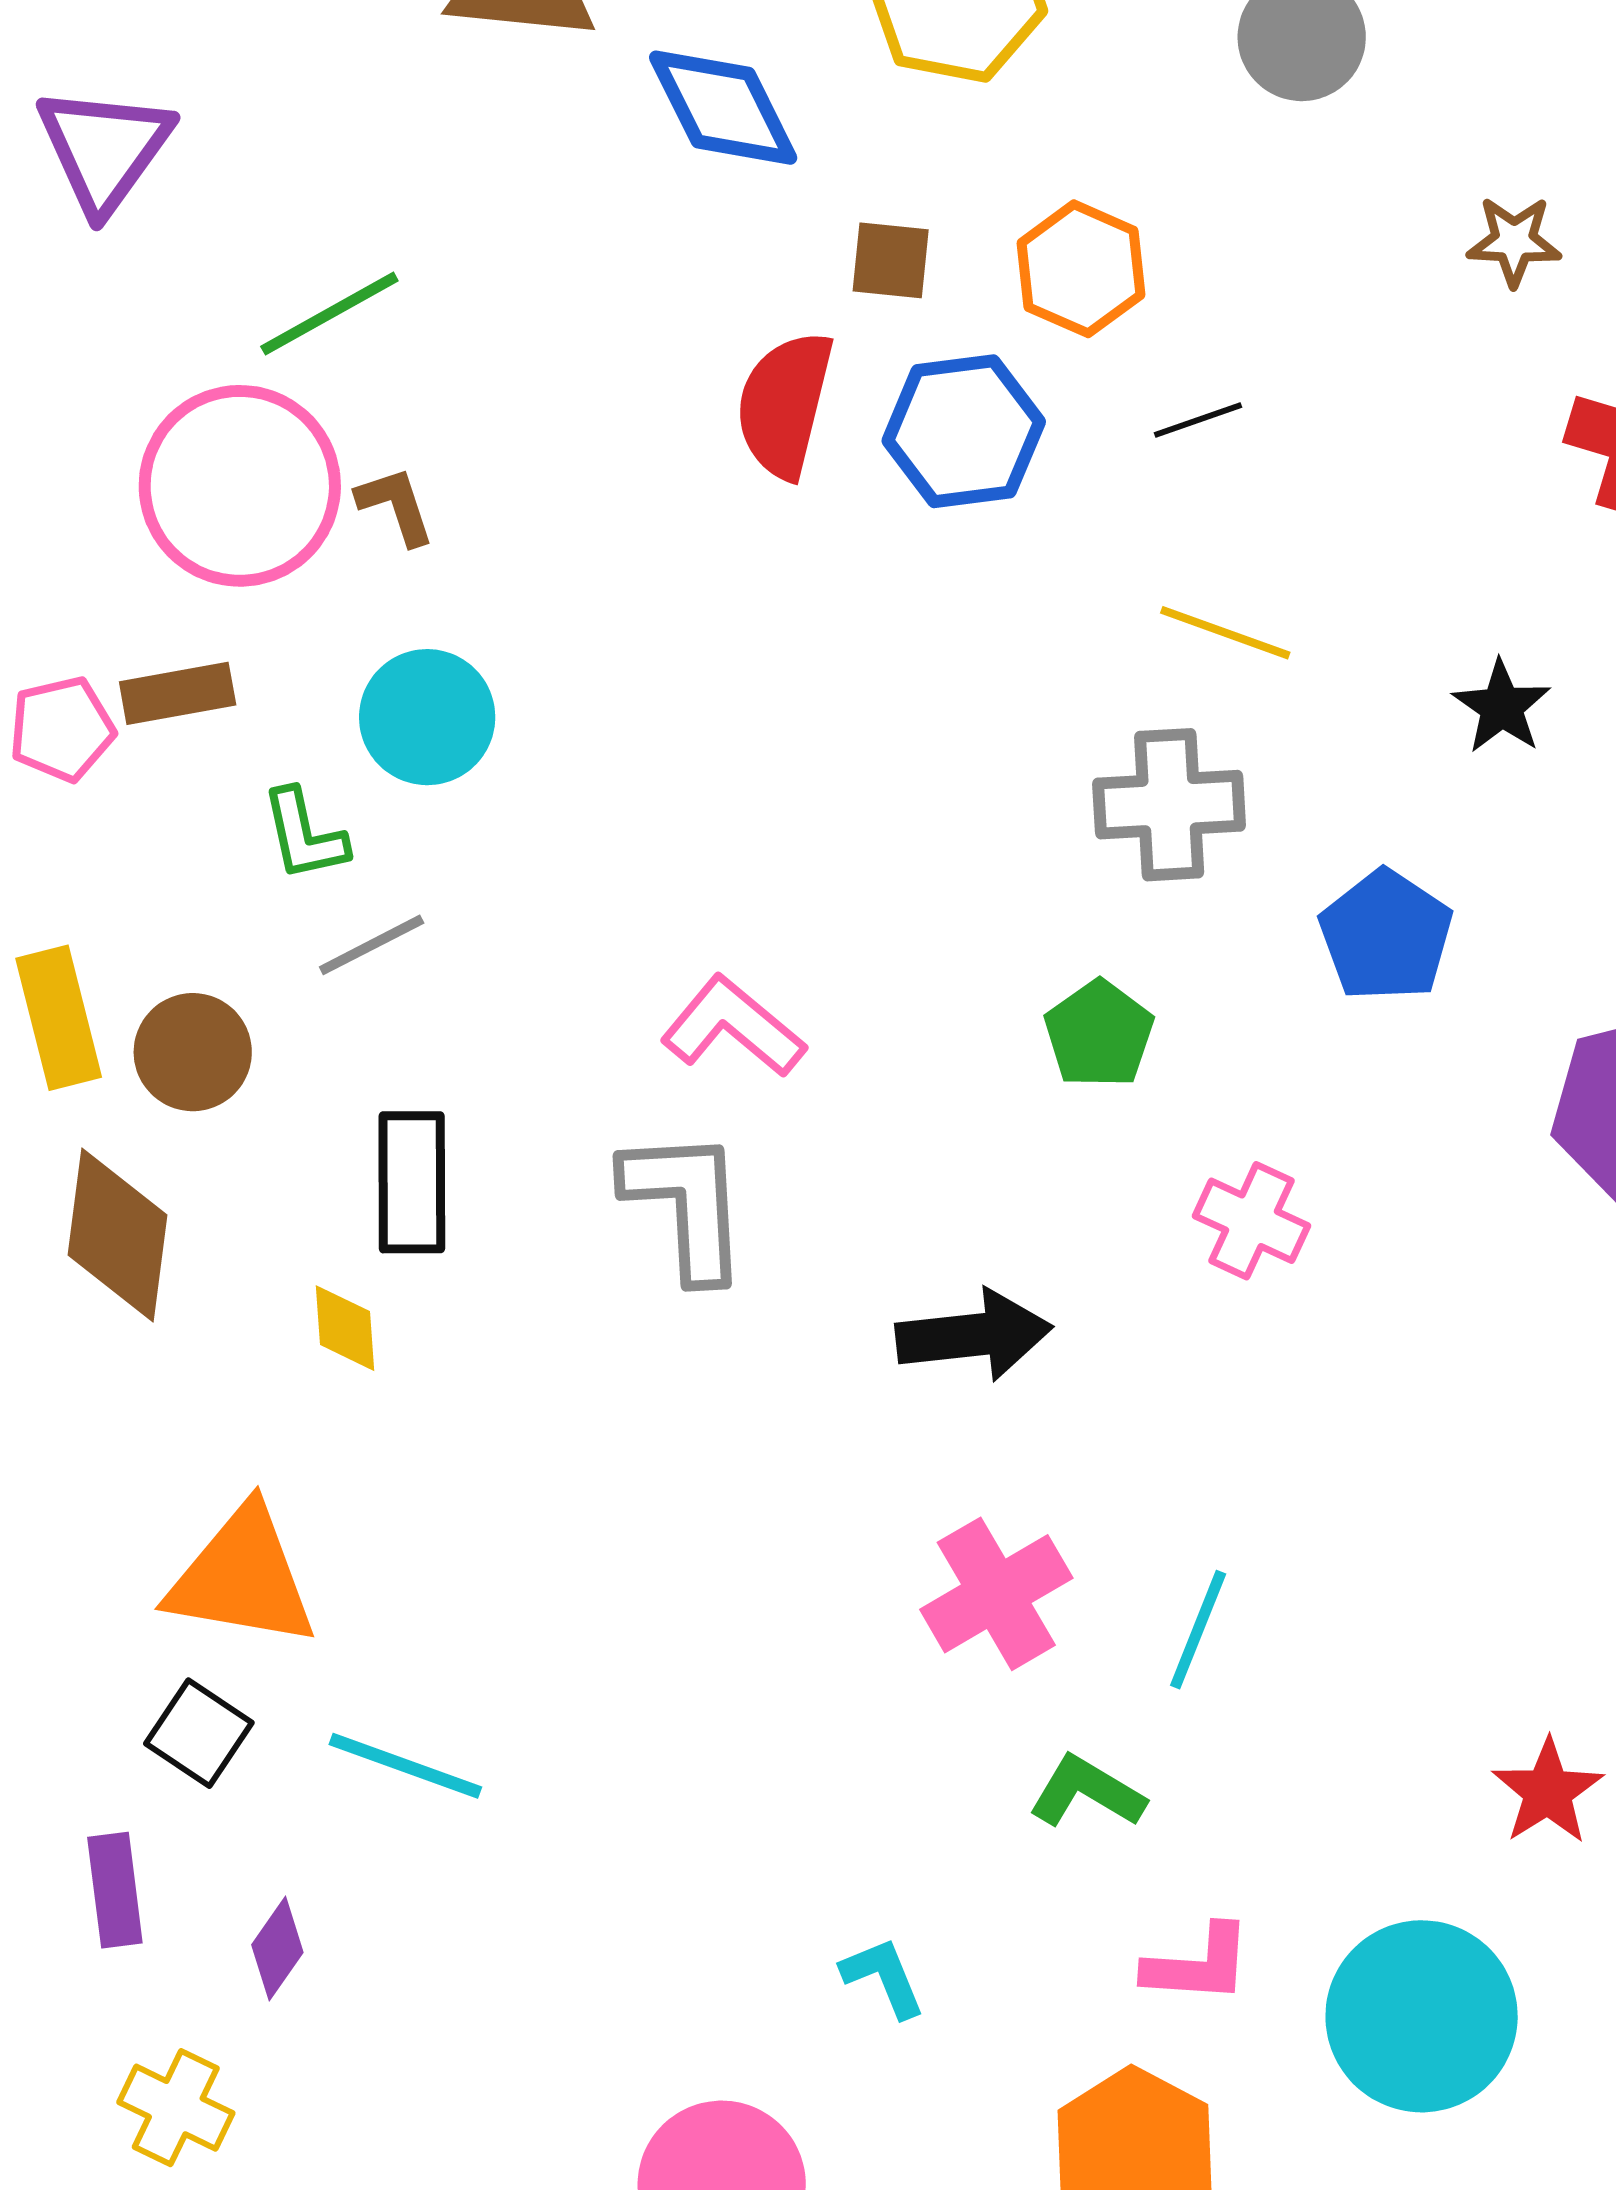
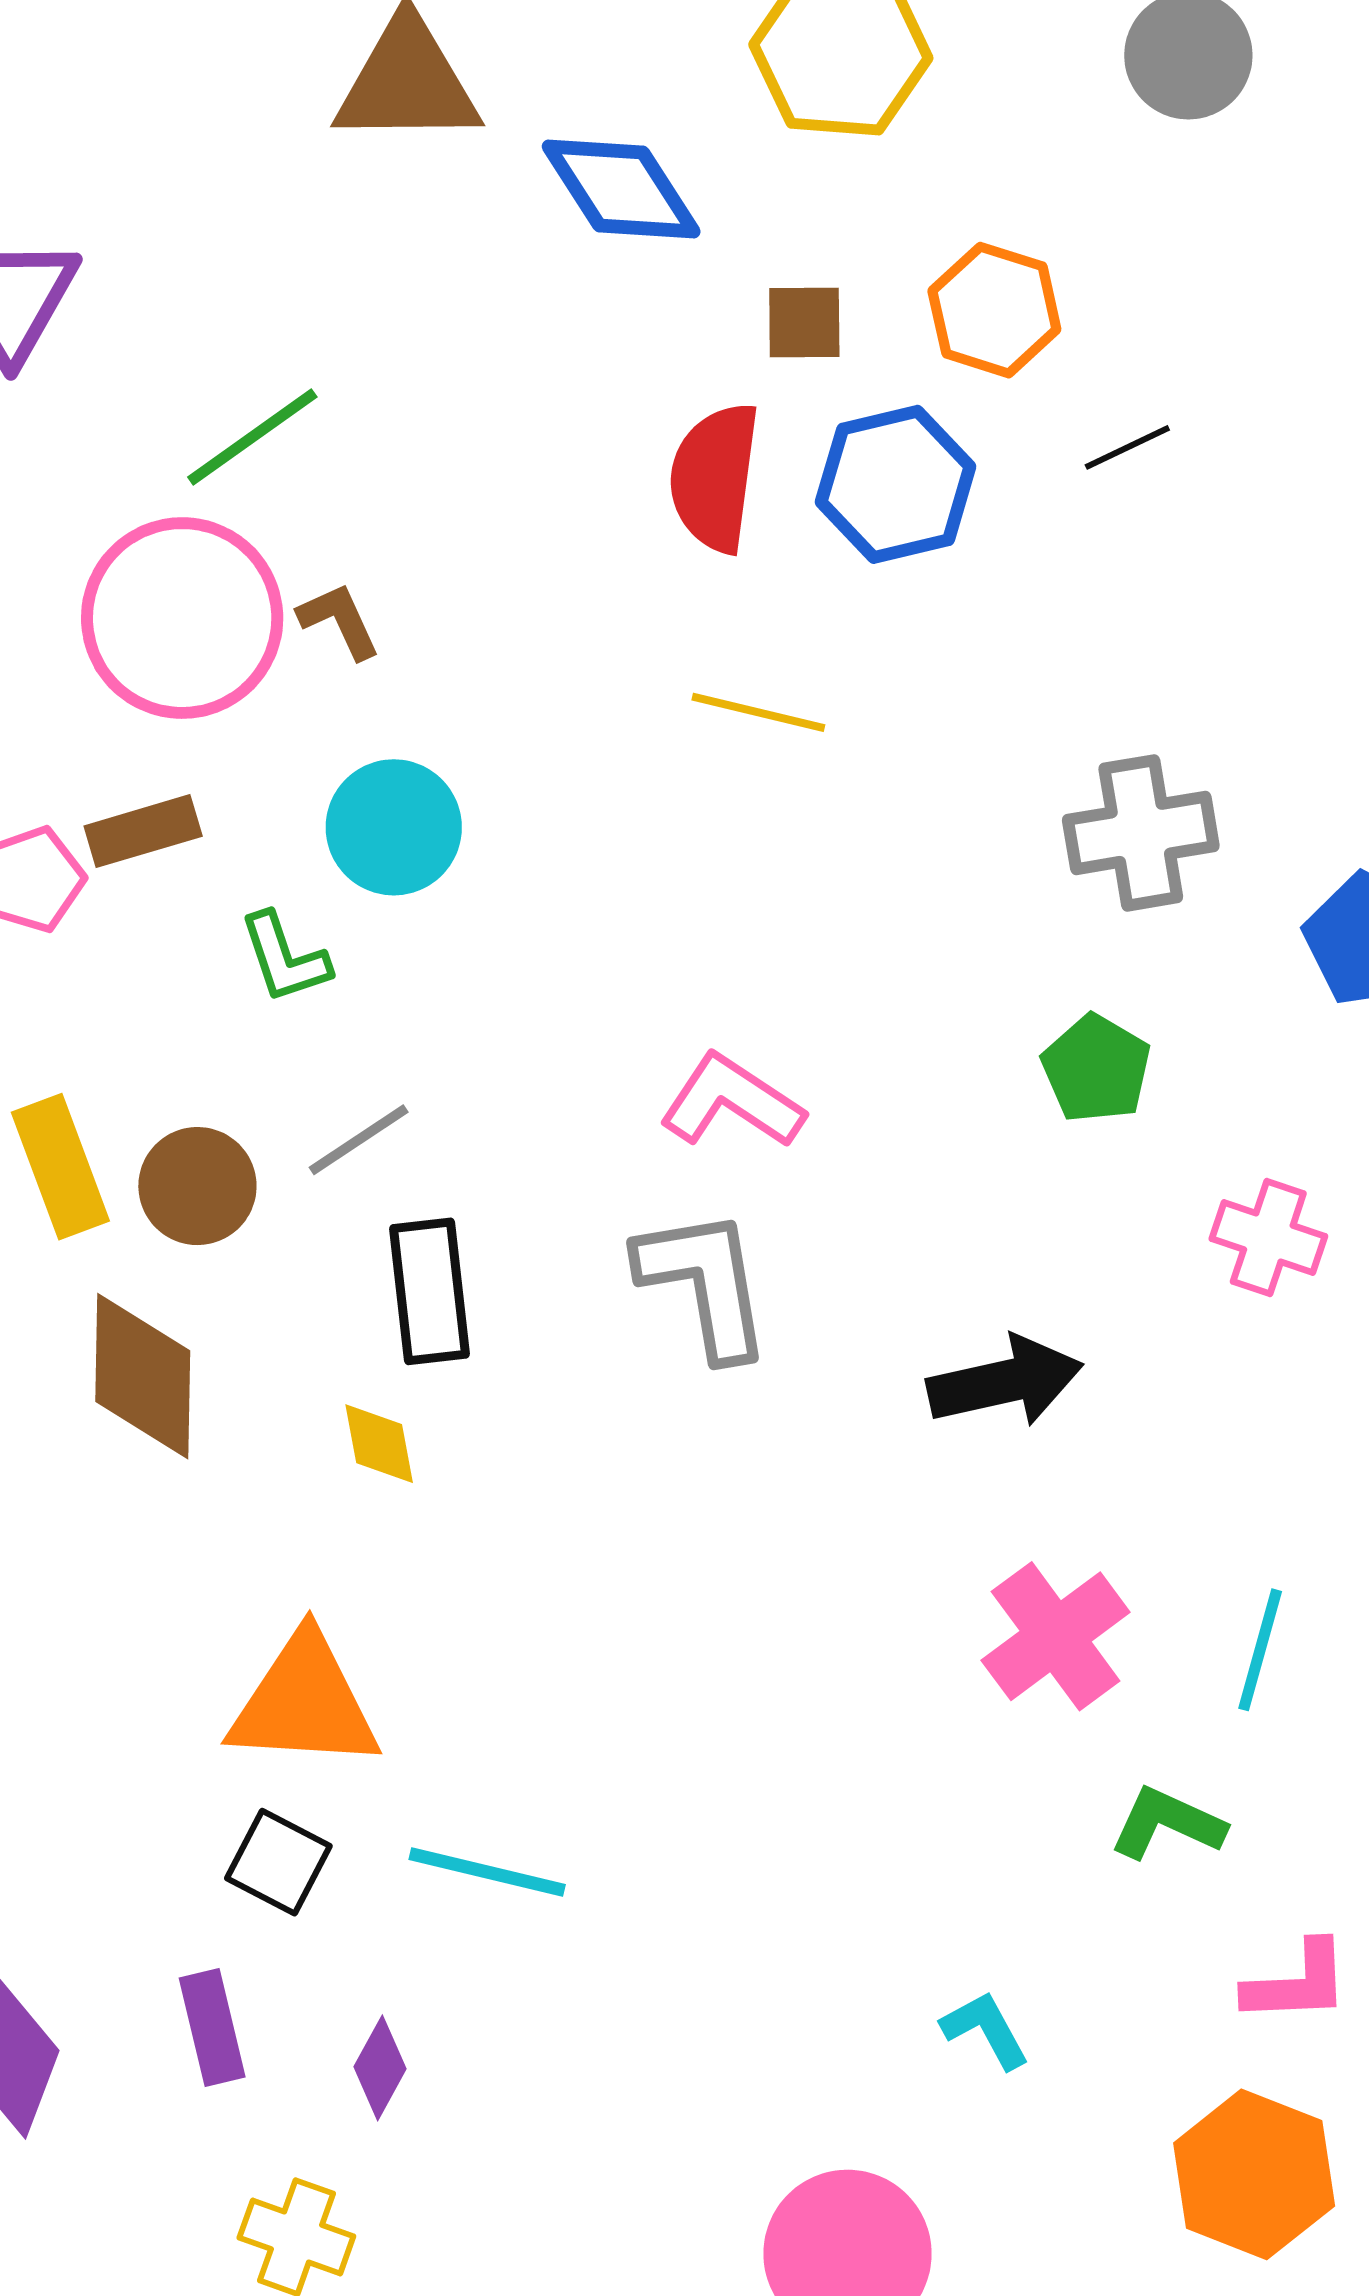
yellow line: (1225, 633) -> (758, 712), moved
gray line: (372, 945) -> (359, 1140), moved

